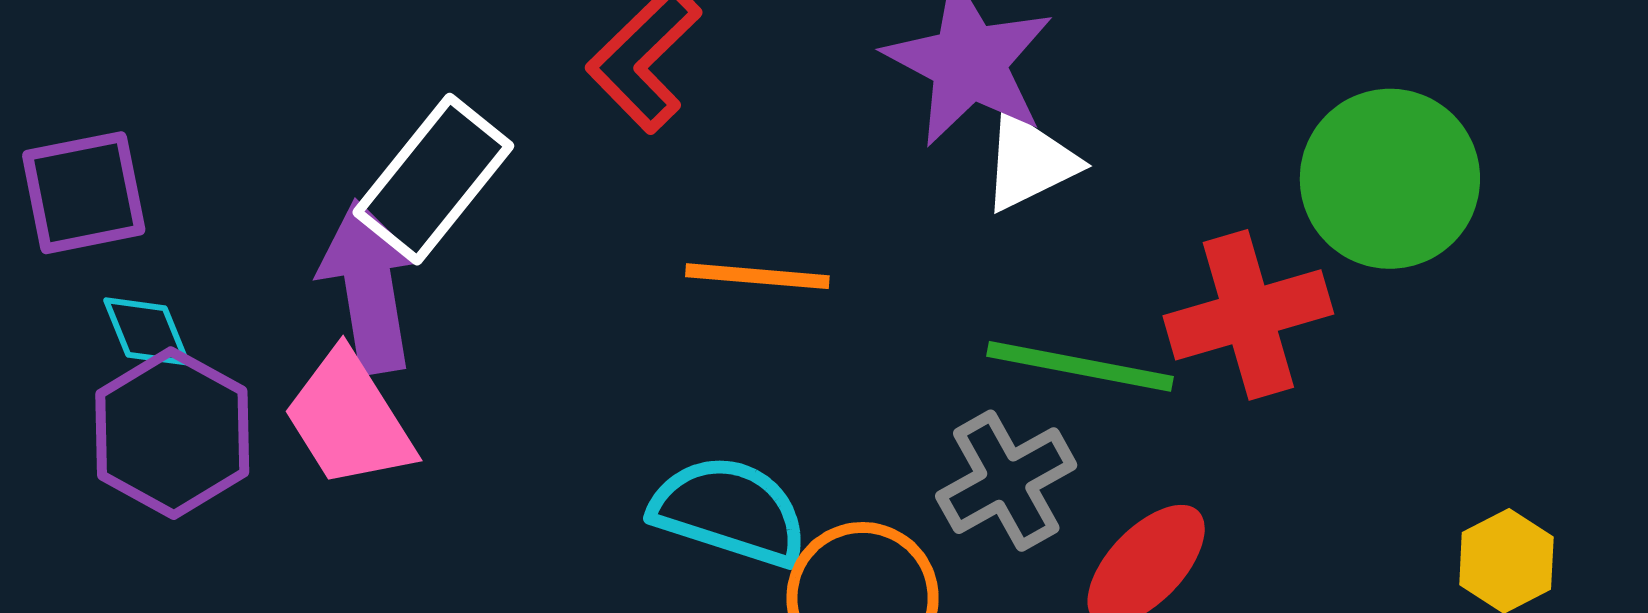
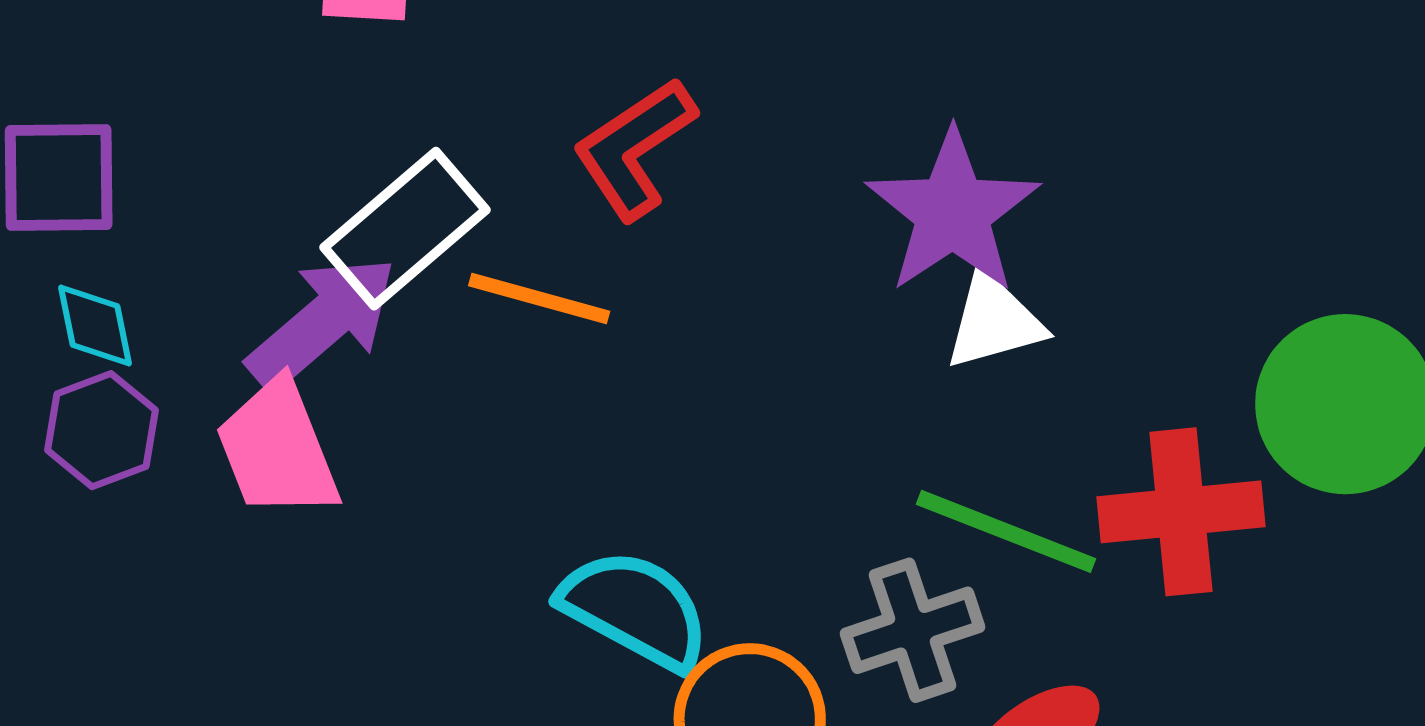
orange line: (757, 276) -> (539, 298), moved
purple arrow: (369, 287) -> (322, 323), turned 48
purple hexagon: (172, 433) -> (102, 430), size x0.7

